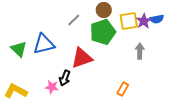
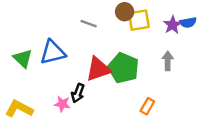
gray line: (74, 20) -> (89, 24), turned 64
yellow square: (129, 21) -> (139, 20), moved
green pentagon: (103, 32) -> (123, 68), moved, turned -30

